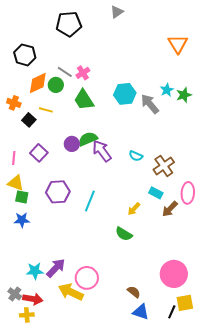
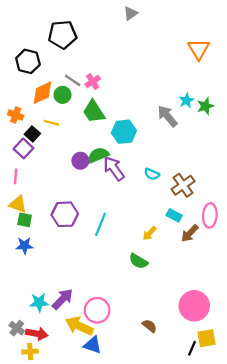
black pentagon: (69, 24) -> (63, 35), moved
cyan hexagon: (125, 94) -> (124, 132), moved
purple square: (39, 153) -> (23, 148), moved
blue triangle: (141, 312) -> (93, 345), moved

